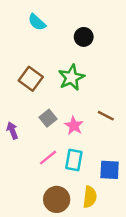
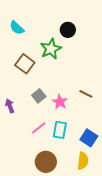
cyan semicircle: (37, 22) -> (17, 28), moved
green star: (71, 78) -> (51, 49), moved
blue square: (110, 170) -> (89, 138), turned 30
yellow semicircle: (90, 197) -> (83, 161), moved

